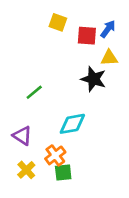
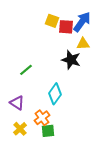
yellow square: (58, 22) -> (52, 21), moved
blue arrow: (108, 29) -> (82, 22), size x1.5
cyan diamond: (72, 124) -> (55, 94), turned -45

